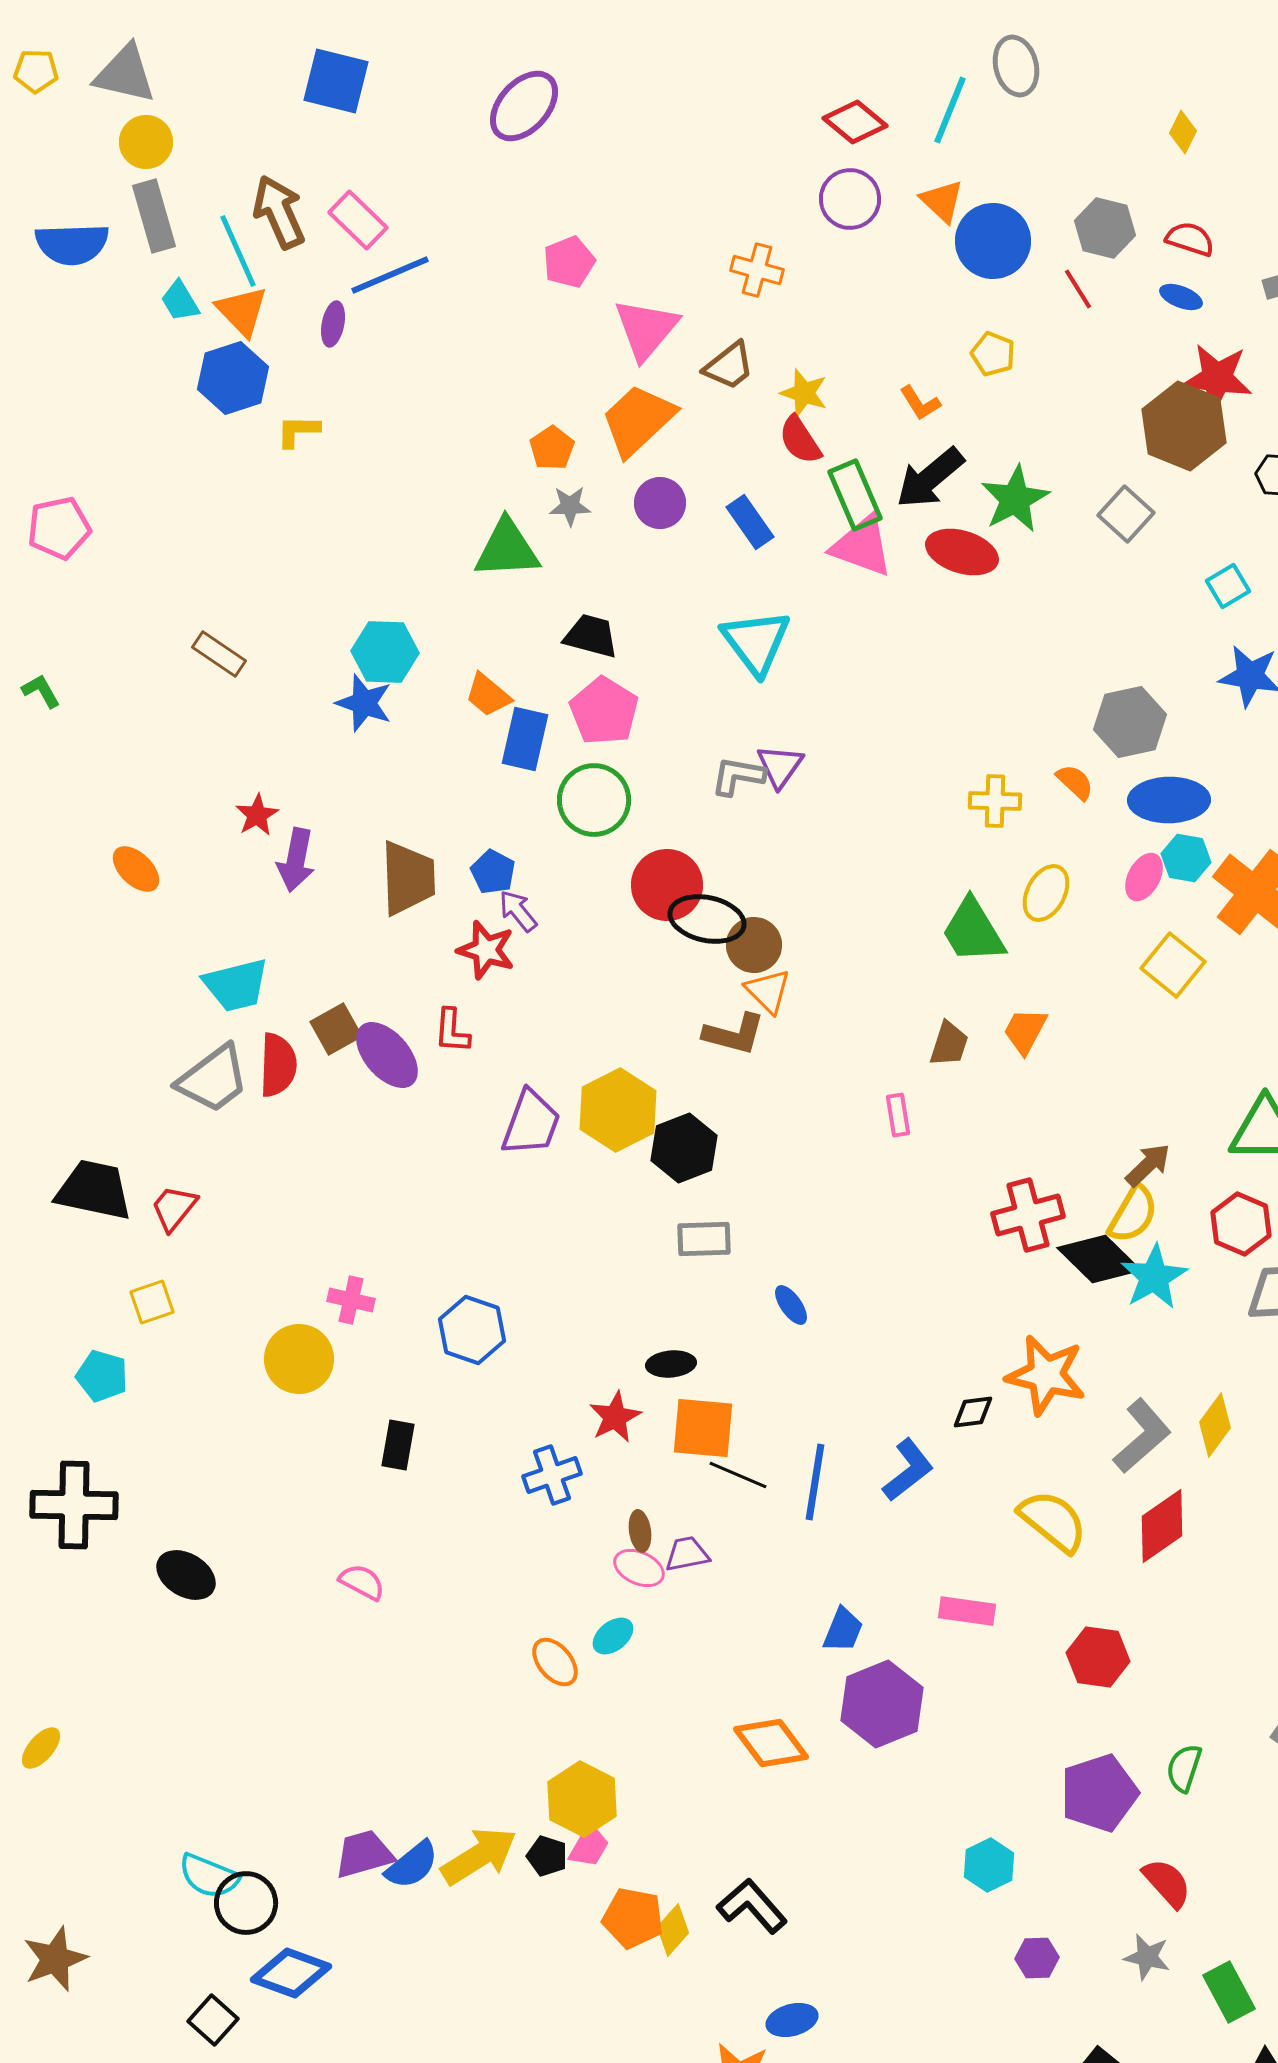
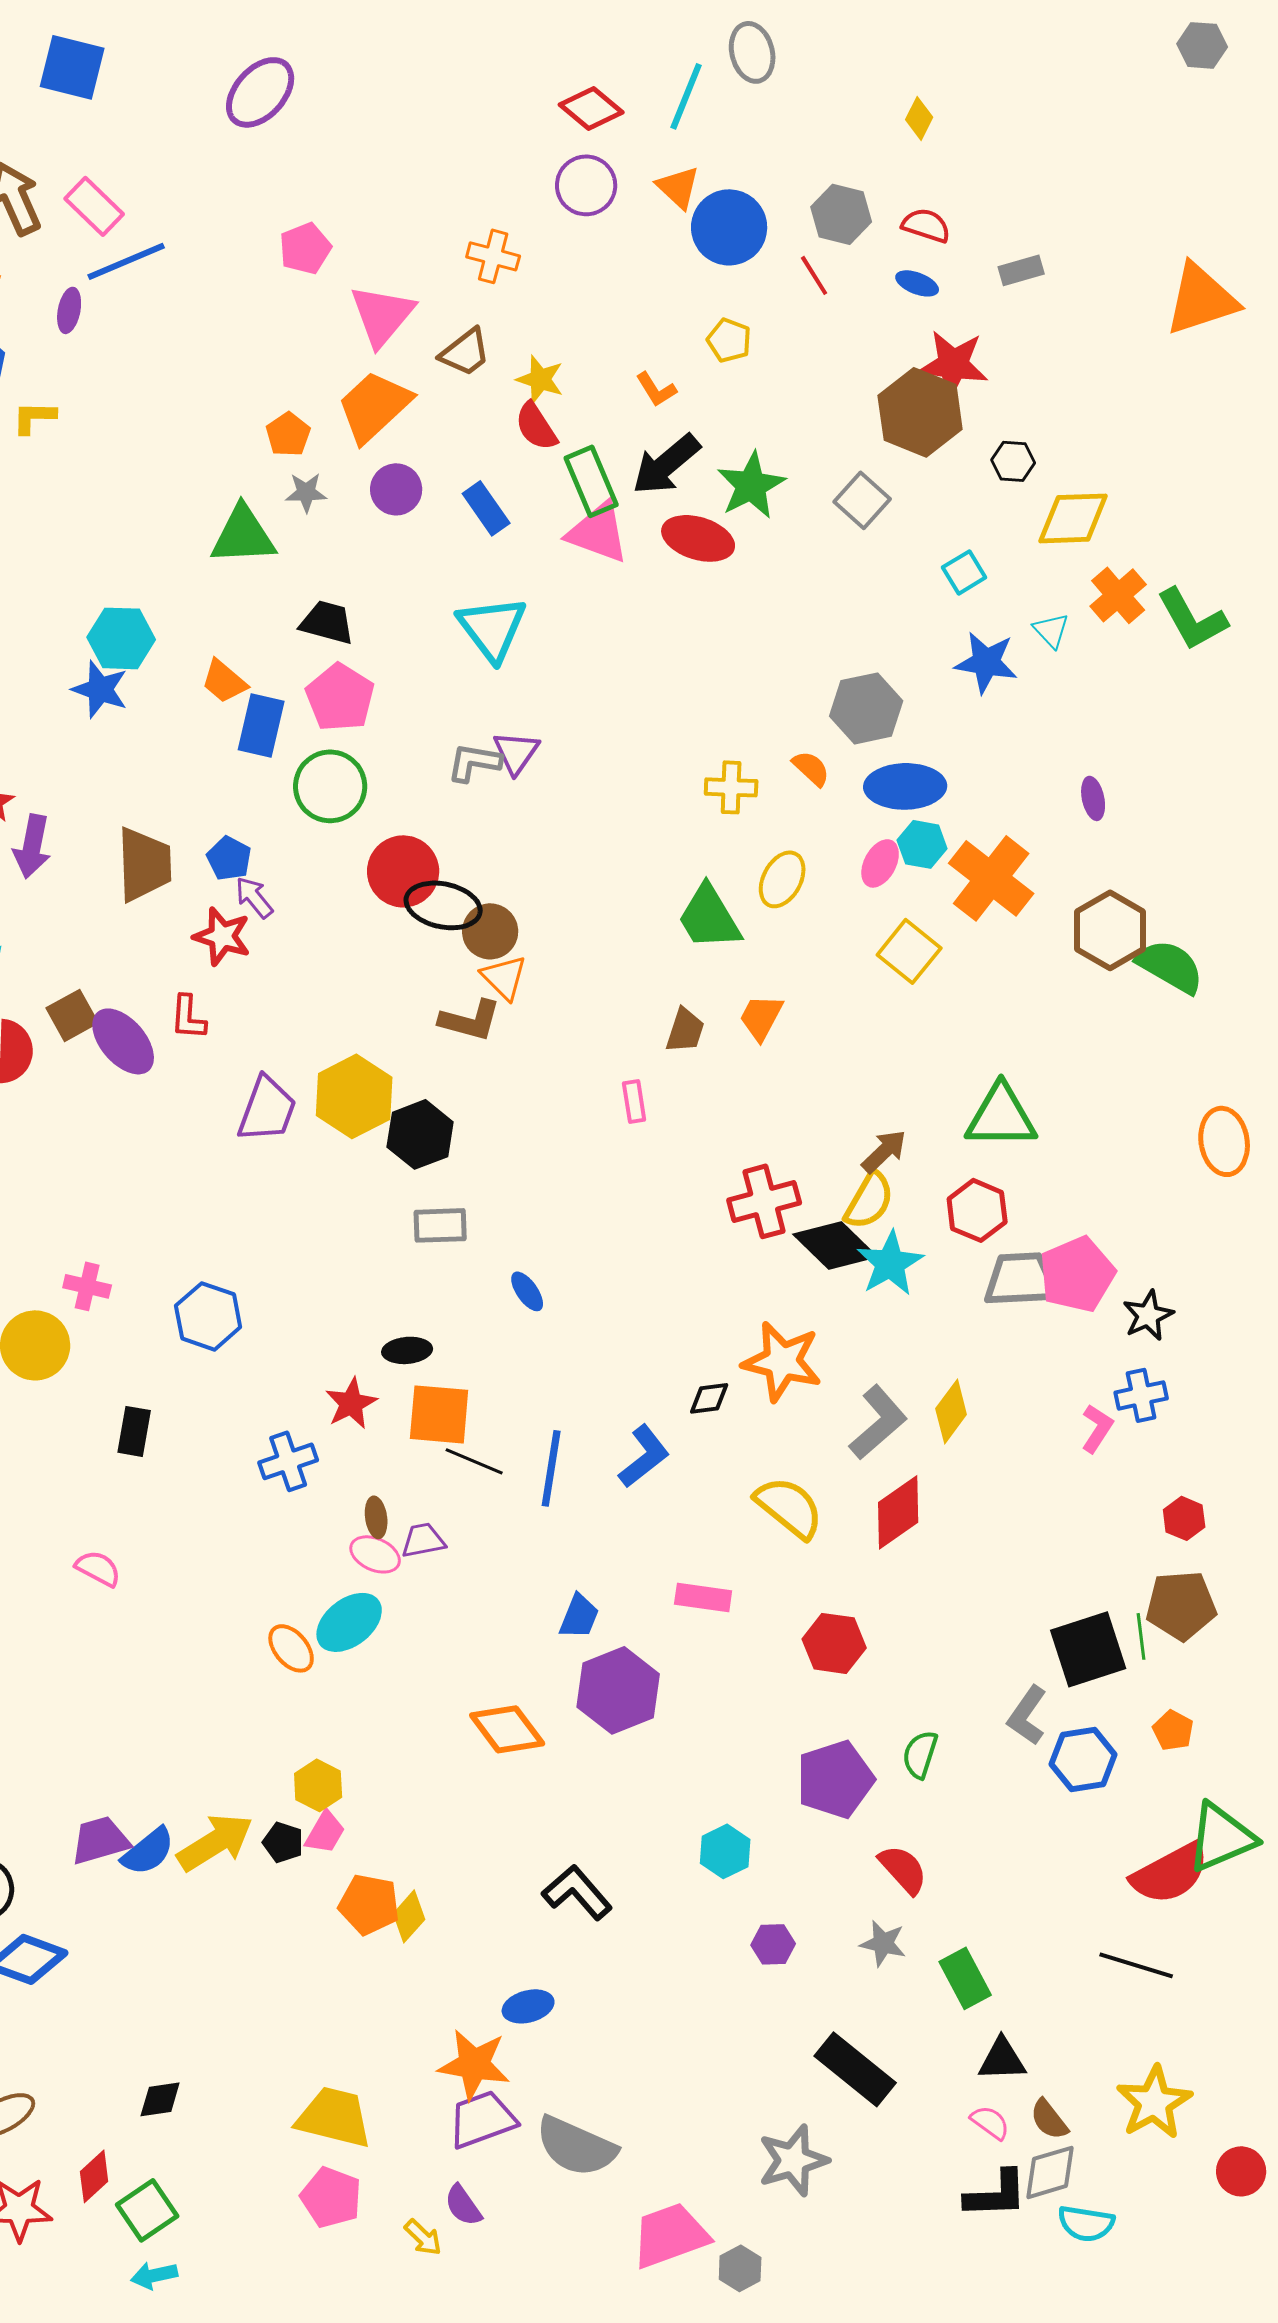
cyan ellipse: (613, 1636) -> (349, 1622), size x1.6
yellow hexagon: (582, 1799) -> (318, 1785), size x0.7
black L-shape: (752, 1906) -> (577, 1892), moved

